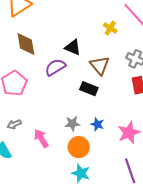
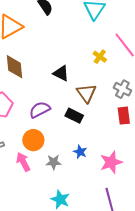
purple semicircle: (55, 67) -> (40, 110), moved
gray star: (72, 124) -> (53, 162), moved
orange circle: (79, 147) -> (33, 140), moved

